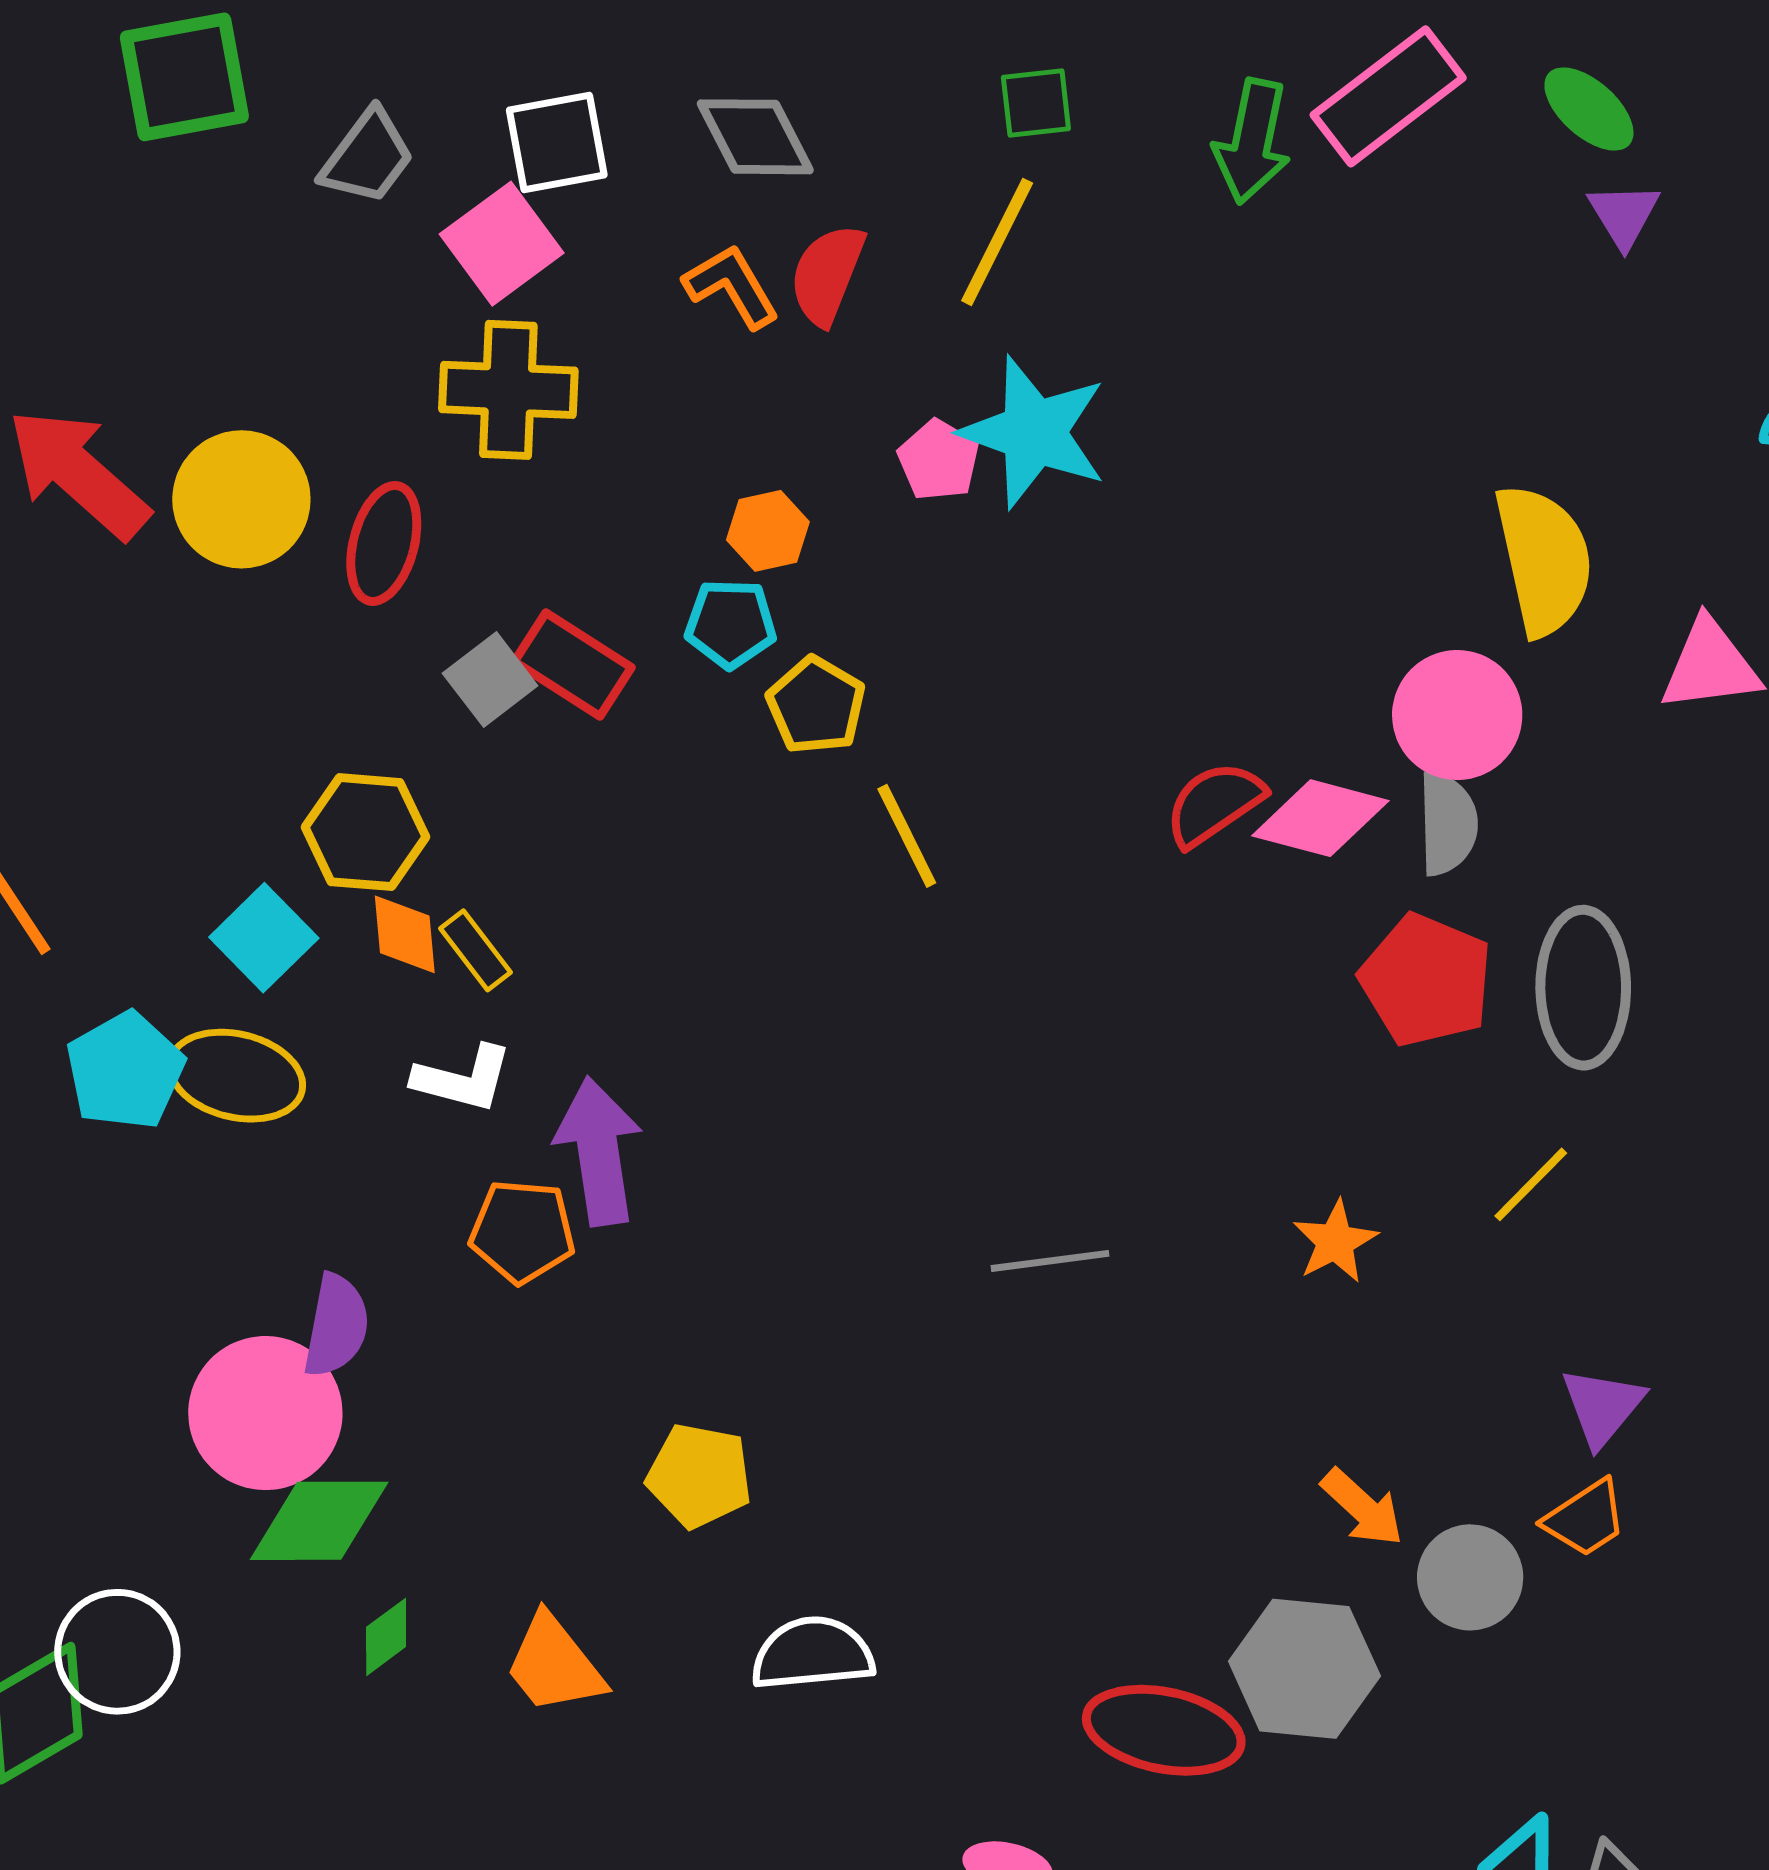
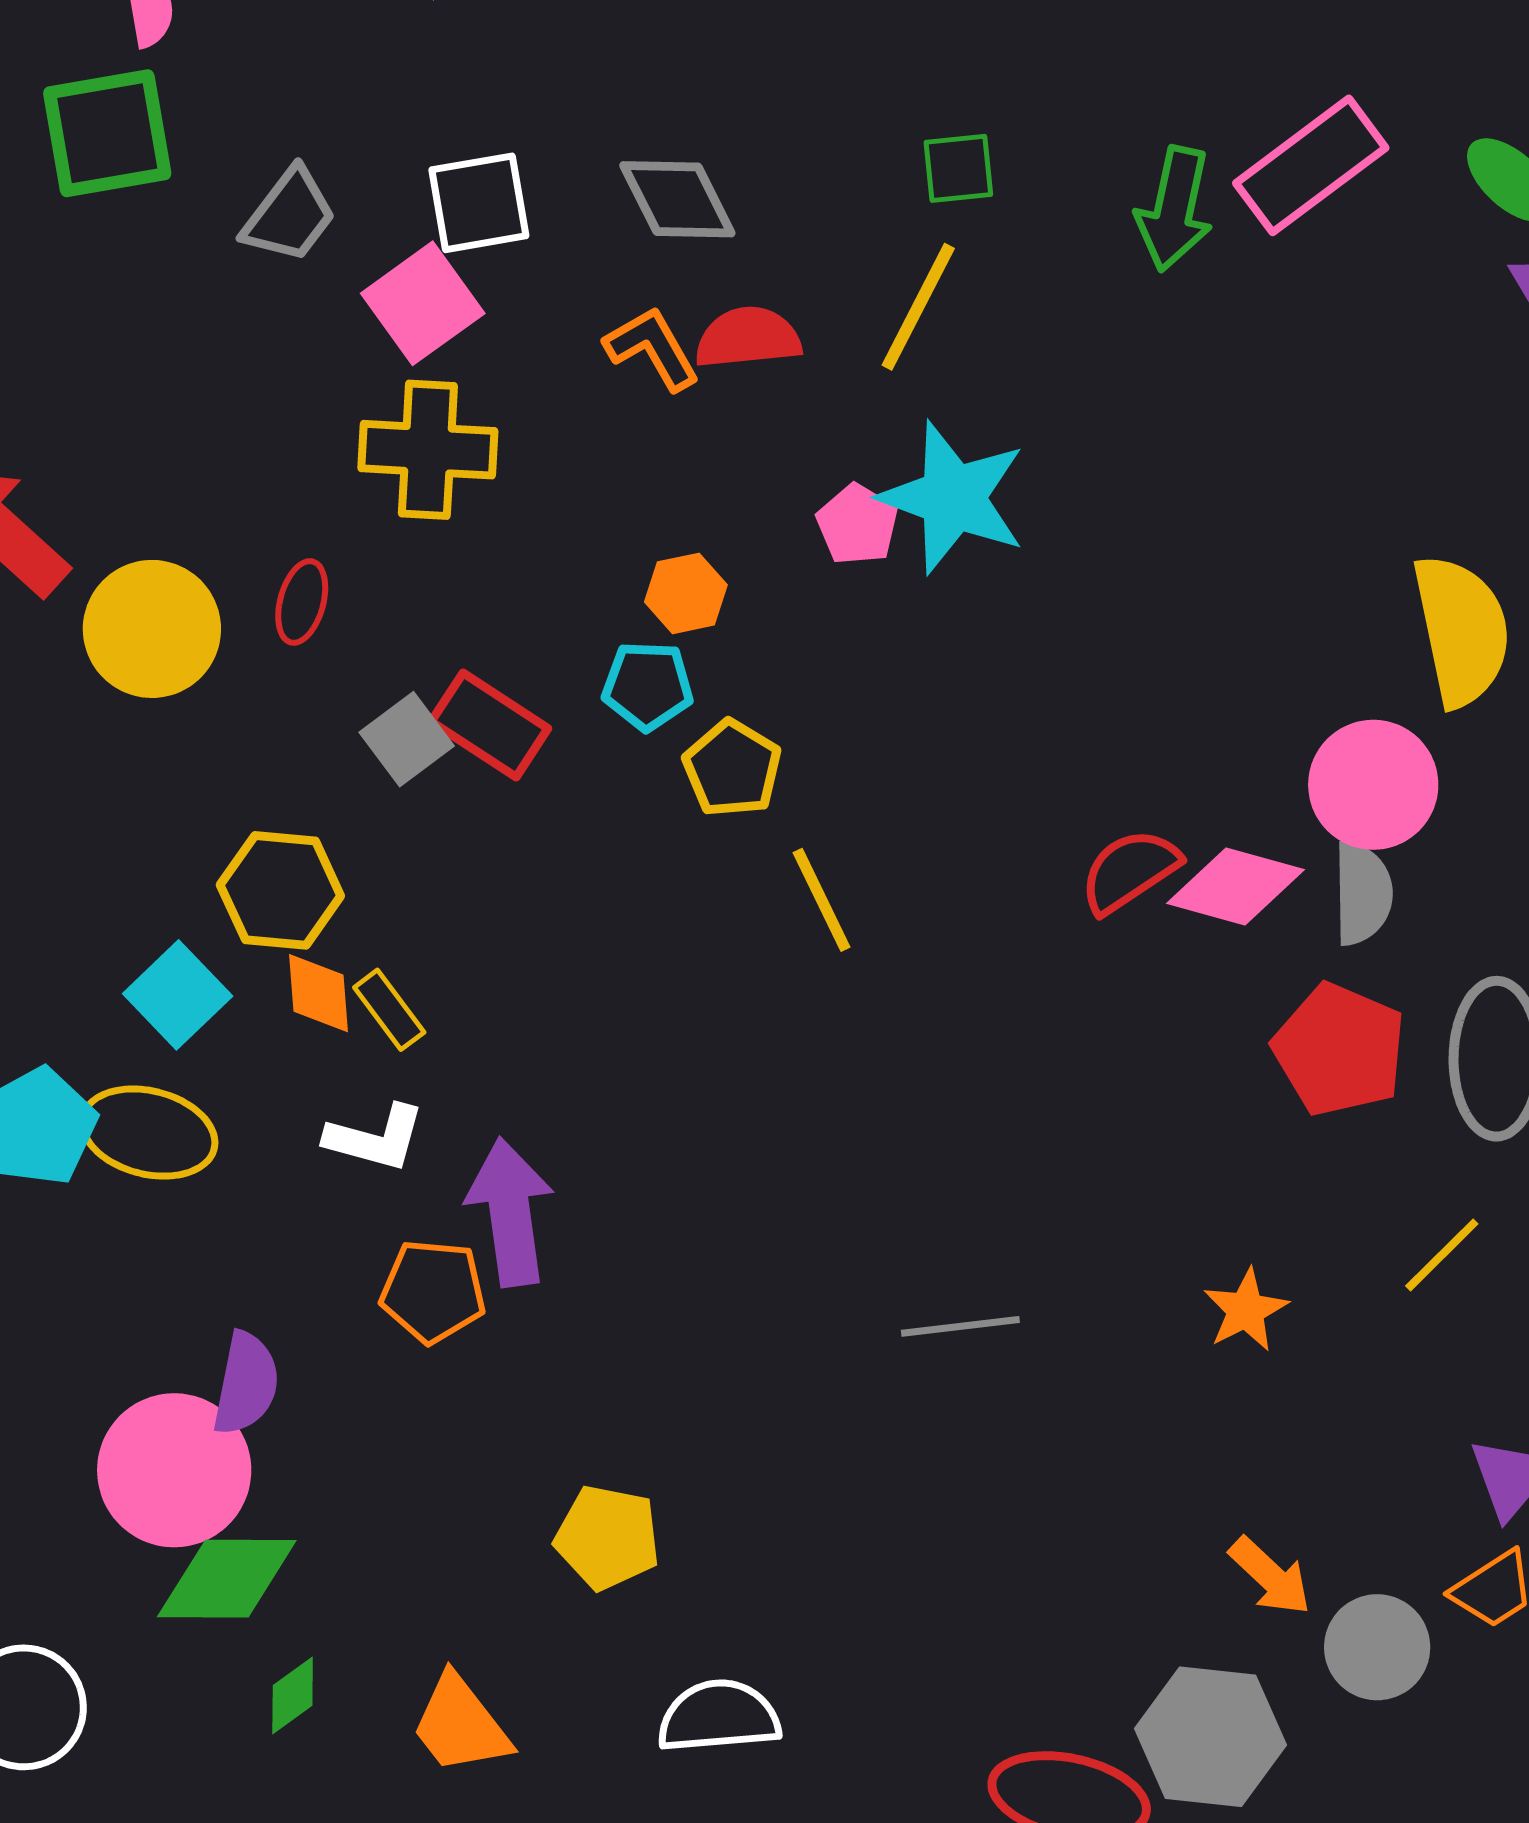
red semicircle: (827, 274) -> (748, 338), turned 62
yellow circle: (241, 499) -> (152, 629), moved
red ellipse: (384, 543) -> (302, 602), size x0.7

